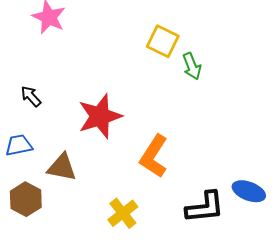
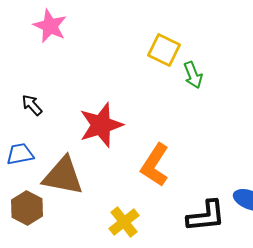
brown triangle: (62, 167) -> (63, 176), size x1.4

